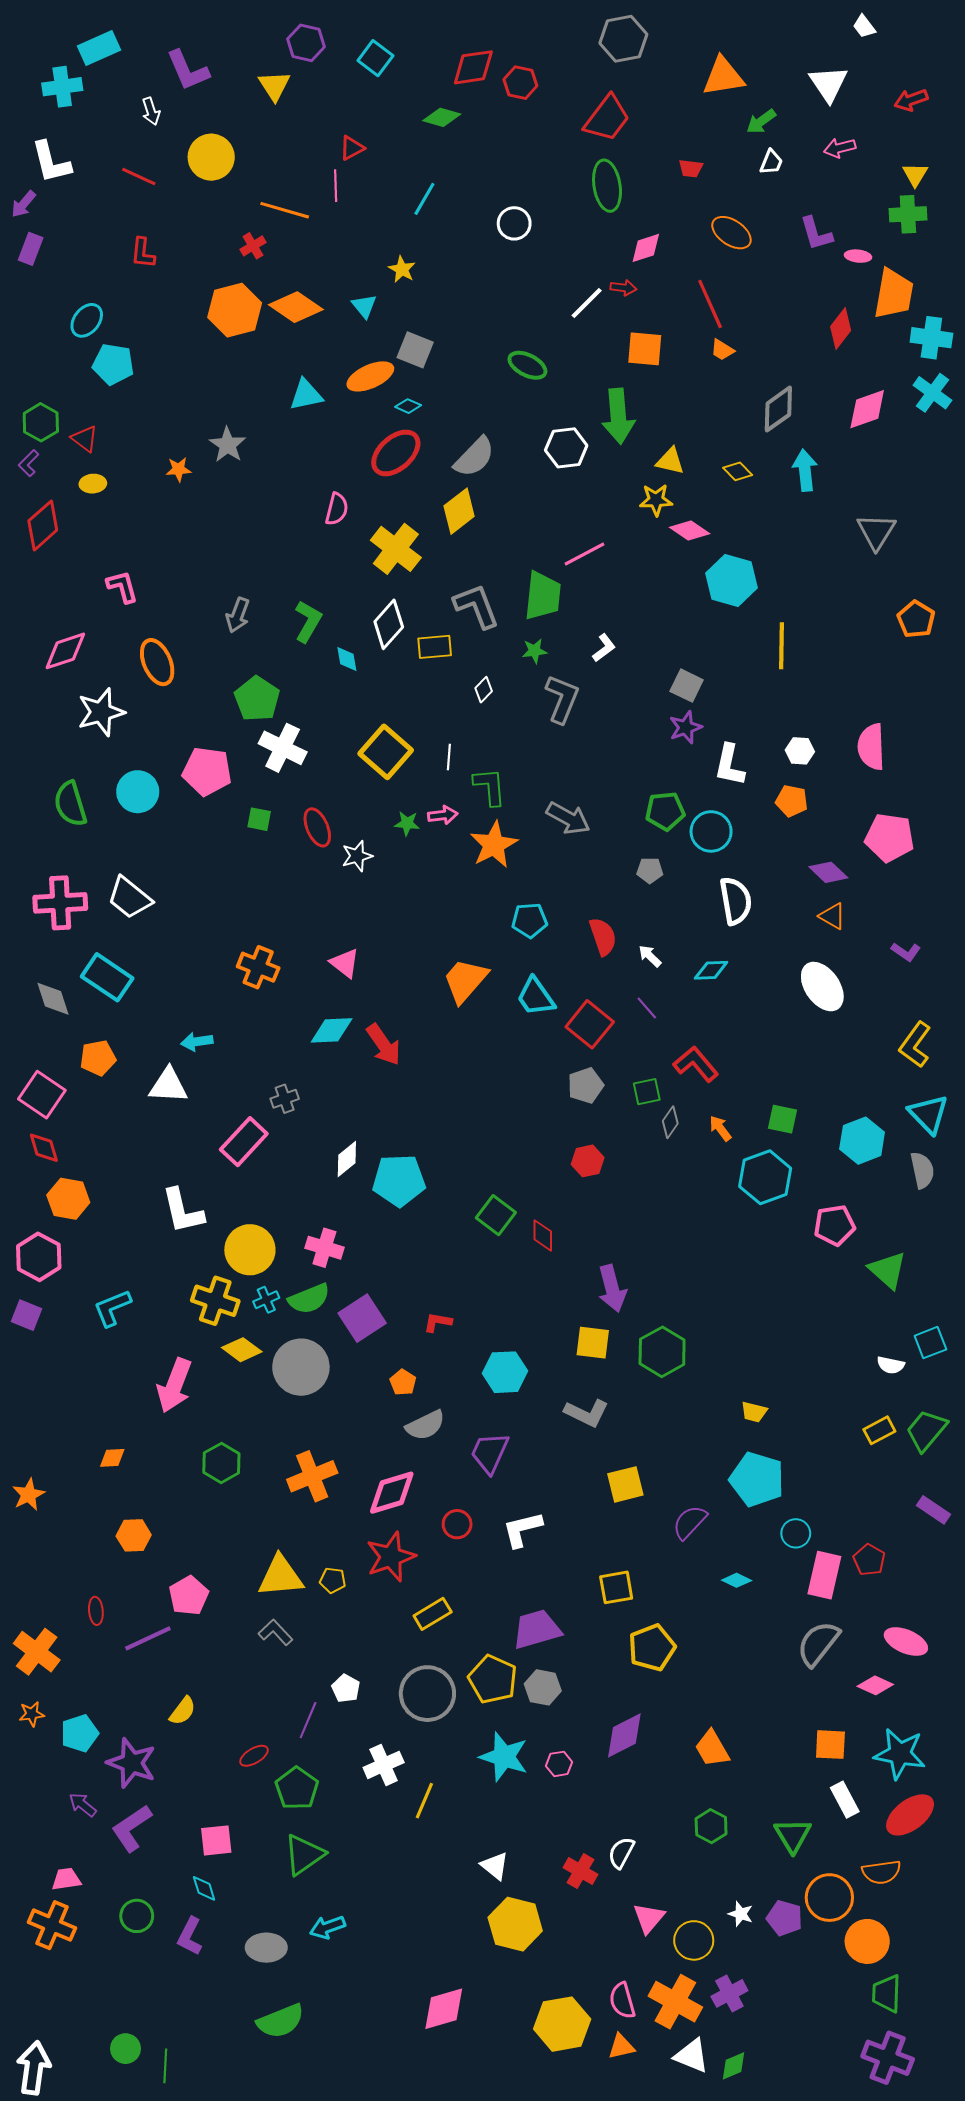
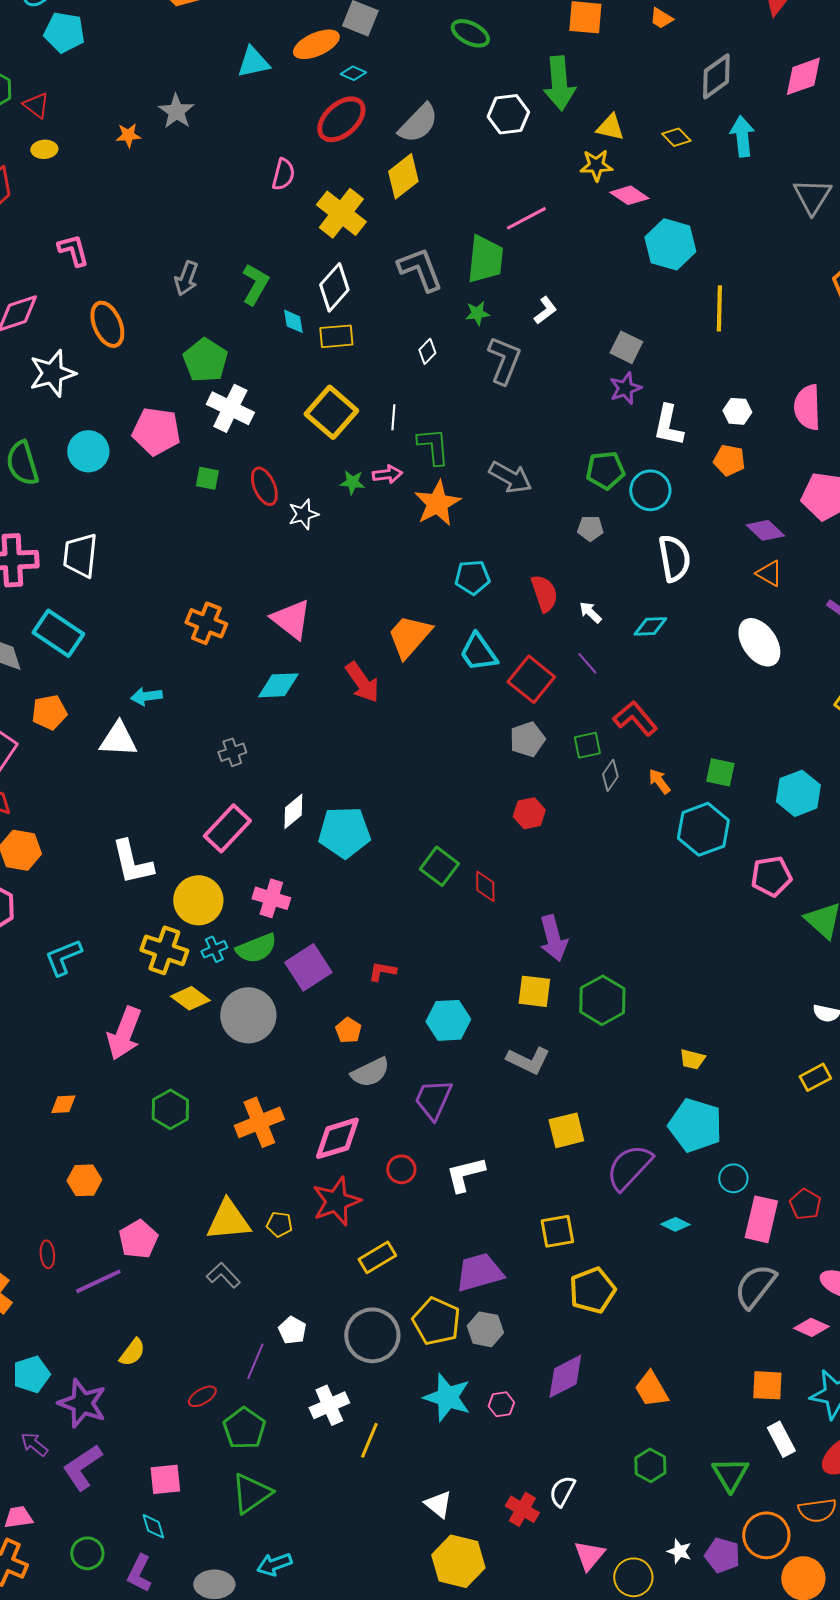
yellow rectangle: (435, 647) -> (336, 336), moved
white trapezoid: (130, 898) -> (80, 555), turned 57
pink triangle: (345, 963) -> (291, 619), size x1.4
red arrow: (384, 1045) -> (362, 682), moved
pink rectangle: (244, 1142) -> (227, 828), moved
purple semicircle: (690, 1522) -> (629, 1167), size x1.4

